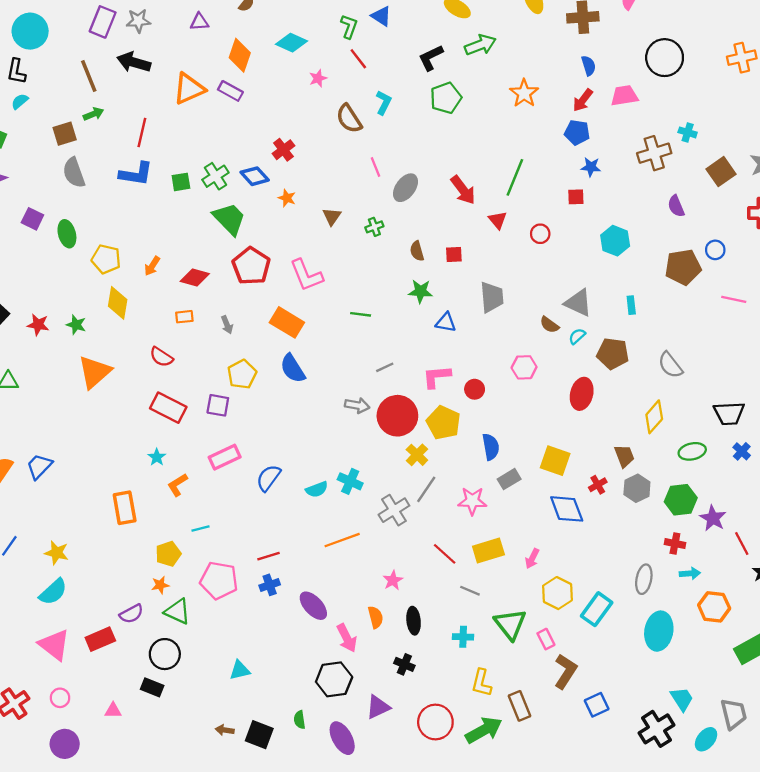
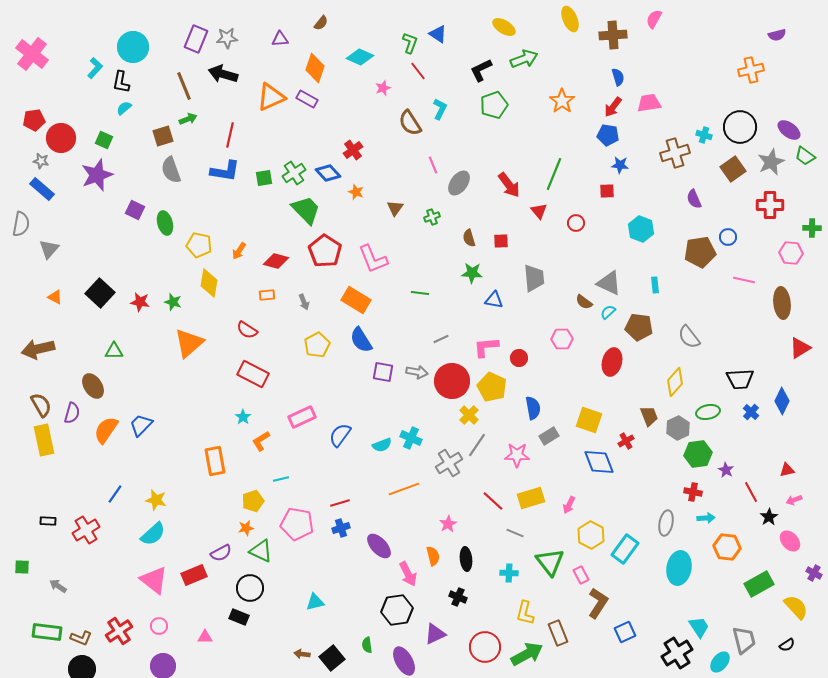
black circle: (665, 58) -> (740, 127), moved
purple square: (218, 405) -> (383, 372), moved
gray hexagon: (637, 488) -> (678, 428), moved
purple star: (713, 518) -> (726, 470), size x0.7
black square: (259, 735) -> (332, 658), turned 30

